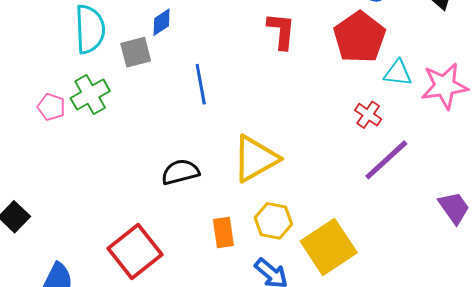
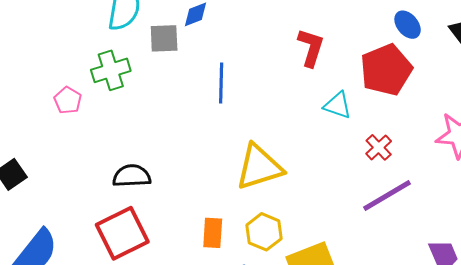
cyan triangle: (398, 73) -> (337, 105), moved
pink pentagon: (51, 107) -> (68, 100), moved
black semicircle: (180, 172) -> (132, 176), moved

